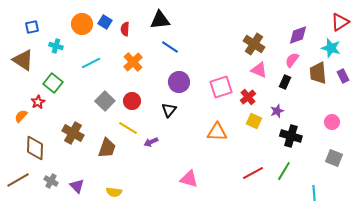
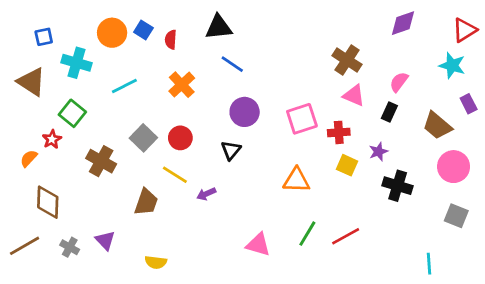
purple diamond: (298, 35) -> (403, 23), moved
cyan cross: (56, 46) -> (77, 63), size x1.5
brown trapezoid: (318, 73) -> (437, 126), moved, turned -45
red cross: (248, 97) -> (339, 132), turned 35
pink circle: (332, 122) -> (454, 167), size x1.5
brown cross: (73, 133) -> (101, 161), moved
green line: (284, 171) -> (307, 234), moved
purple triangle: (77, 186) -> (105, 240), moved

